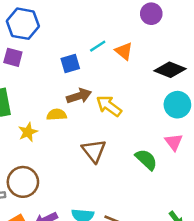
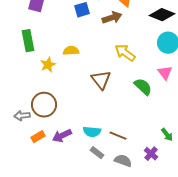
brown arrow: (79, 96) -> (112, 18), moved
yellow arrow: (109, 106) -> (125, 53), moved

